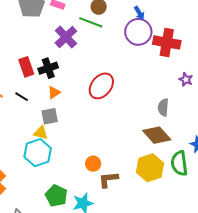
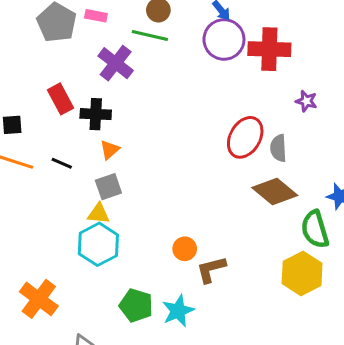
red rectangle: (26, 67) -> (61, 99), moved
black cross: (48, 68) -> (96, 114), turned 30
red ellipse: (101, 86) -> (245, 137), moved
yellow hexagon: (150, 168) -> (302, 273), moved

